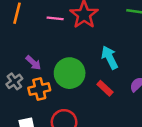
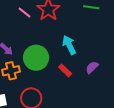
pink line: (55, 18) -> (24, 12), turned 32

